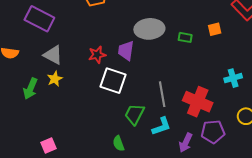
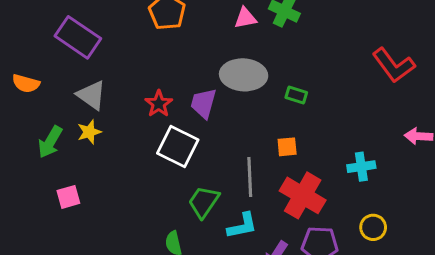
orange square: (215, 29) -> (287, 147), moved
red star: (97, 55) -> (159, 104), turned -30
pink square: (48, 145) -> (68, 197), moved

